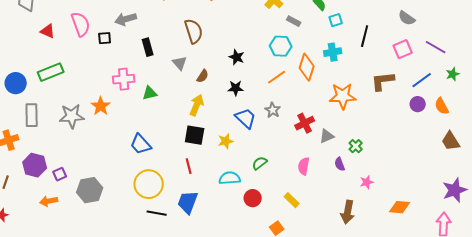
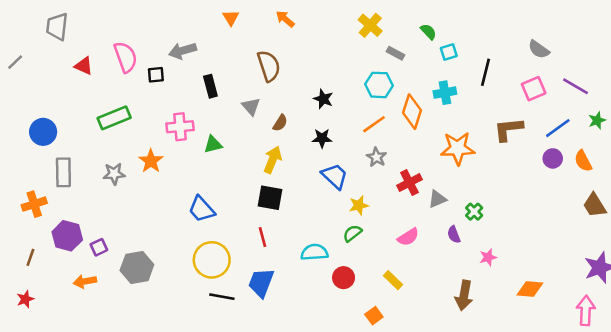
green rectangle: (51, 72) -> (114, 118), moved
gray star: (273, 110) -> (377, 157), moved
gray star: (72, 116) -> (114, 174), size x0.7
yellow star: (226, 141) -> (359, 205), moved
pink semicircle: (304, 166) -> (408, 237), turned -132

